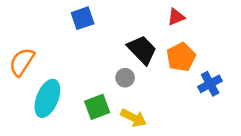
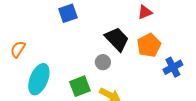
orange semicircle: (22, 62) -> (18, 49), size x0.7

